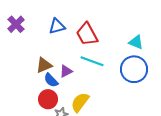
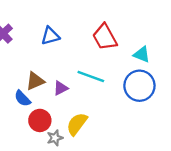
red trapezoid: (87, 34) -> (105, 37), moved
blue semicircle: (51, 80) -> (22, 98), moved

